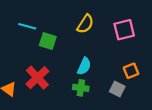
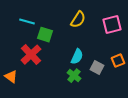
red cross: (37, 78) -> (31, 55), moved
green cross: (81, 88) -> (74, 76), turned 32
gray square: (117, 89) -> (97, 68), moved

